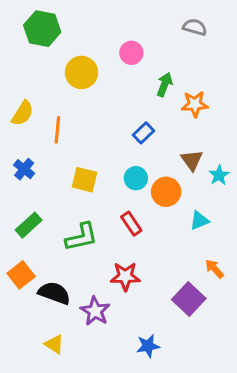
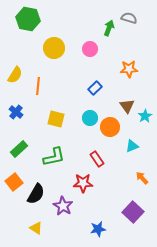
pink circle: (131, 53) -> (90, 49), moved
green arrow: (165, 85) -> (109, 28), moved
red rectangle: (131, 224) -> (97, 159), moved
black semicircle: (54, 293) -> (36, 194), turned 100
purple square: (189, 299) -> (133, 212), moved

